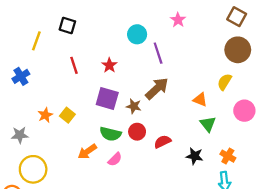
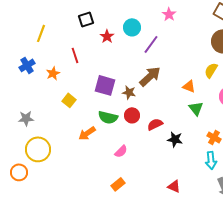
black square: (67, 25) -> (86, 19), moved, turned -35
purple line: (158, 53) -> (151, 44), turned 54
red star: (109, 65) -> (107, 36), moved
orange star: (45, 115) -> (53, 73), moved
black star: (195, 156) -> (175, 139), moved
pink semicircle: (115, 159) -> (121, 151), moved

